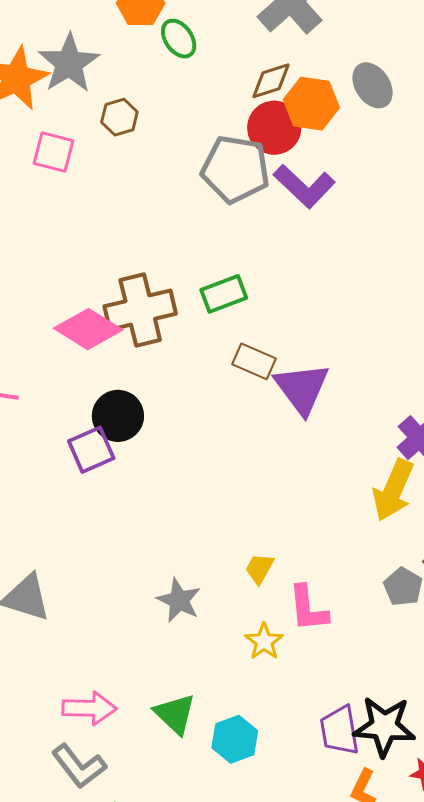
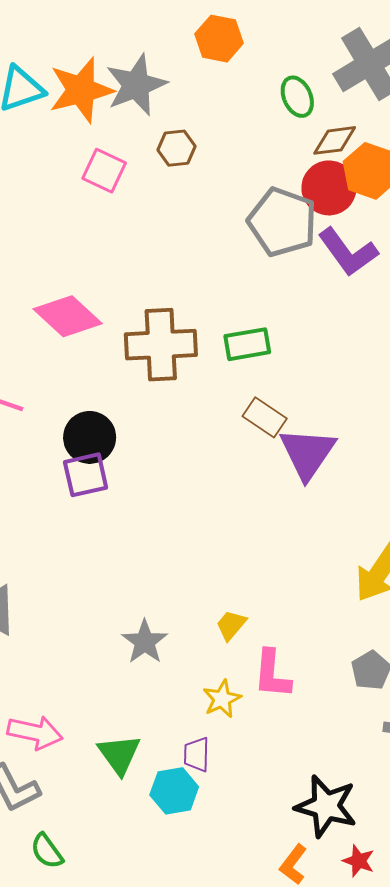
green ellipse: (179, 39) -> (297, 97), moved
pink diamond: (88, 329) -> (68, 316), moved
black circle: (118, 416) -> (90, 437), moved
purple trapezoid: (340, 730) -> (197, 754), moved, size x0.7

